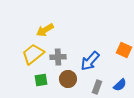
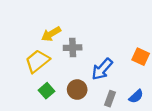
gray cross: (58, 57) -> (73, 48), moved
green square: (41, 80) -> (47, 91), turned -32

